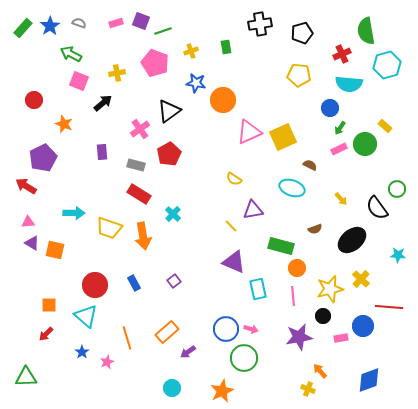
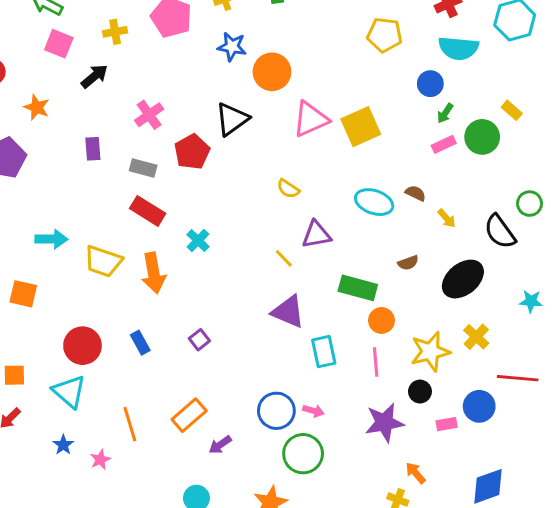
black triangle: (169, 111) -> (232, 119), moved
brown semicircle: (310, 165) -> (416, 193), moved

